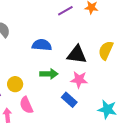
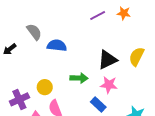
blue semicircle: (42, 45) -> (57, 45), moved
black triangle: (77, 55) -> (107, 60), turned -35

